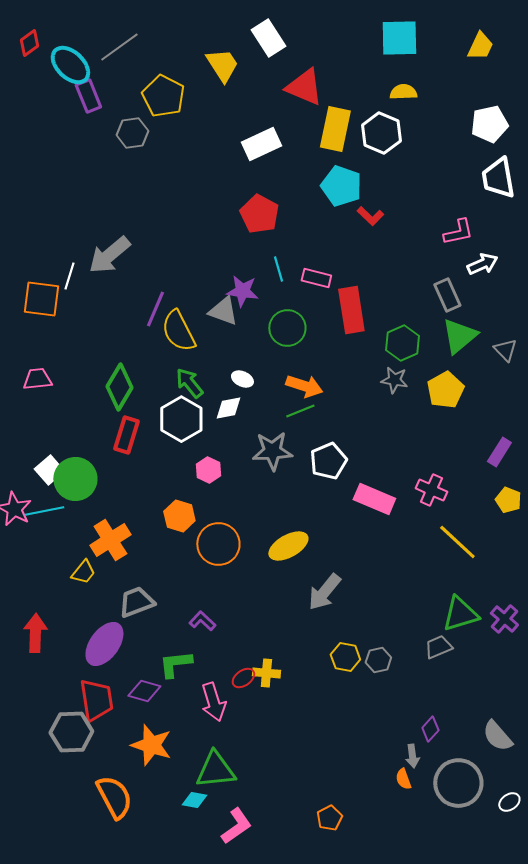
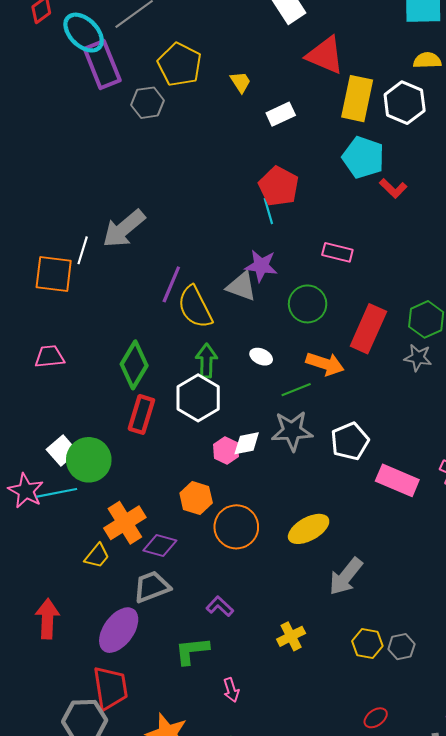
yellow trapezoid: (222, 65) -> (240, 82), moved, size x0.6
purple rectangle: (88, 96) -> (102, 65), size x1.4
white rectangle: (261, 144) -> (281, 114), size x0.7
cyan line: (278, 269) -> (268, 211), moved
red rectangle: (351, 310) -> (368, 329), moved, turned 33
green arrow: (189, 383) -> (206, 361), turned 40
white diamond: (228, 408) -> (247, 443), moved
green line: (300, 411) -> (296, 390), moved
yellow cross: (266, 673) -> (291, 636), moved, turned -32
red ellipse: (243, 678) -> (376, 718), moved
purple diamond: (144, 691) -> (160, 545), moved
pink arrow: (213, 702) -> (231, 690), size x0.6

